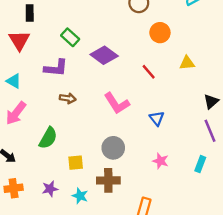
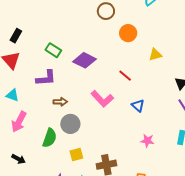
black rectangle: (30, 13) -> (16, 36), turned 40
red line: (149, 72) -> (125, 76), moved
gray circle: (113, 148) -> (70, 124), moved

